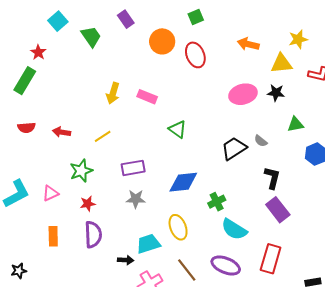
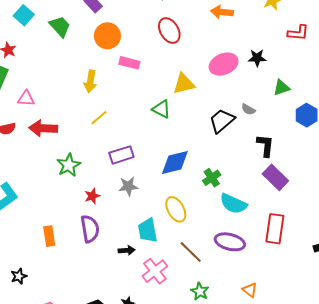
orange circle: (162, 41) -> (107, 36), moved
yellow triangle: (282, 64) -> (184, 84), moved
pink rectangle: (147, 97) -> (129, 63), moved
red arrow: (62, 132) -> (43, 128), size x1.5
yellow line: (103, 136) -> (99, 118), moved
pink triangle: (51, 193) -> (26, 98), moved, turned 36
red star: (88, 204) -> (92, 196), moved
cyan trapezoid: (148, 244) -> (148, 230), turned -75

